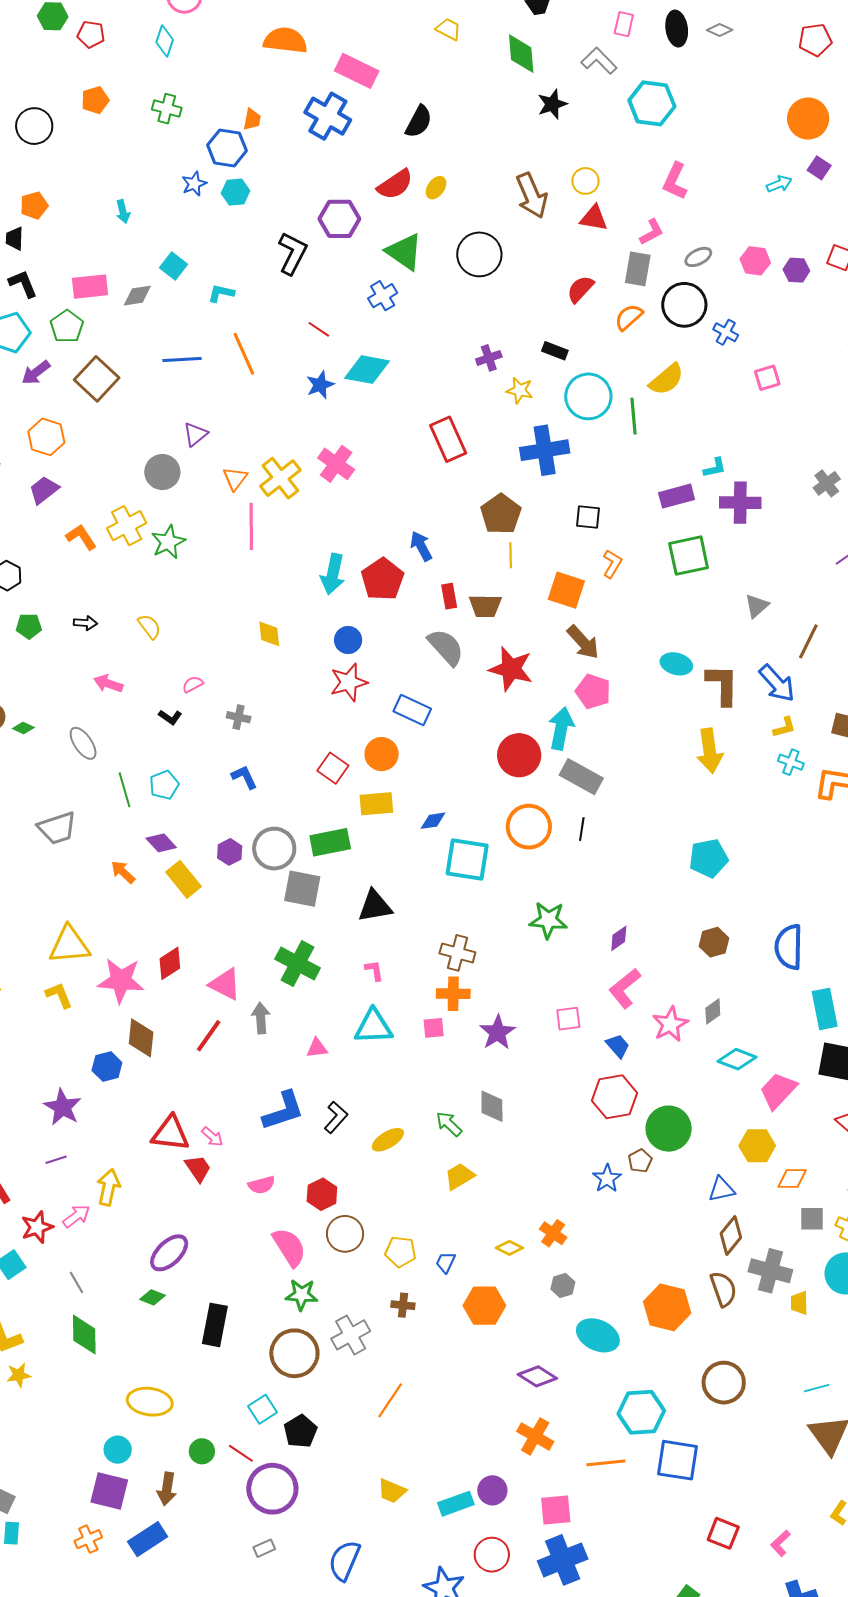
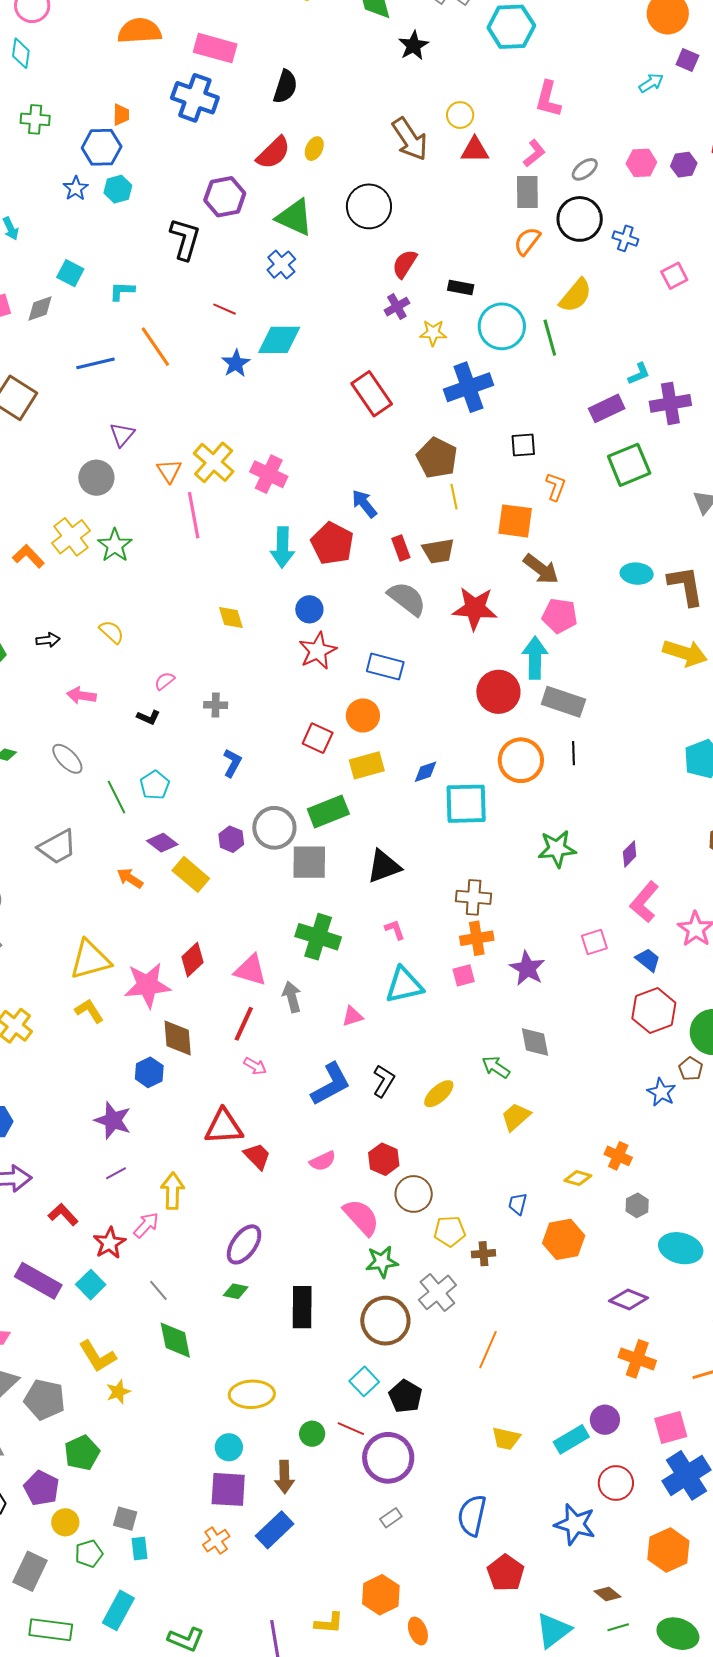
red semicircle: (580, 289) -> (405, 264), moved
pink cross: (336, 464) -> (269, 474), moved
yellow arrow: (710, 751) -> (685, 653), turned -54
blue L-shape: (244, 777) -> (232, 763), turned 64
pink arrow: (212, 1137) -> (255, 1066), moved
yellow pentagon: (400, 1252) -> (450, 1231), moved

